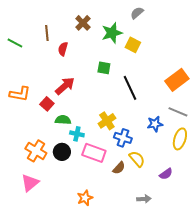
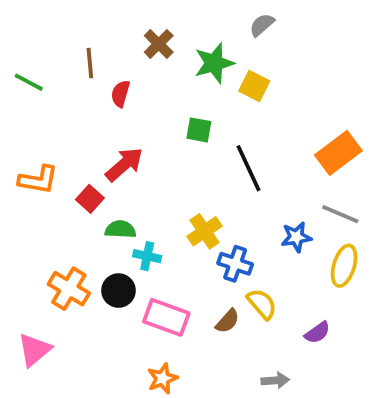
pink rectangle: (94, 153) -> (166, 317), moved
pink triangle: (30, 183) -> (34, 350), moved

